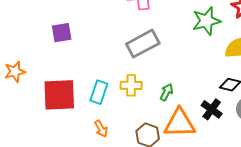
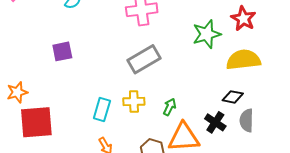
red square: (59, 95) -> (36, 122), moved

